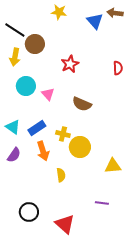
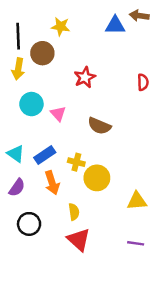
yellow star: (59, 12) -> (61, 27), moved
blue triangle: (95, 21) -> (115, 25), turned -48
black line: (15, 30) -> (18, 36), turned 55
purple line: (102, 203) -> (136, 243), moved
black circle: (29, 212) -> (29, 224), moved
red triangle: (65, 224) -> (79, 240), moved

